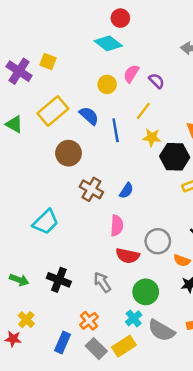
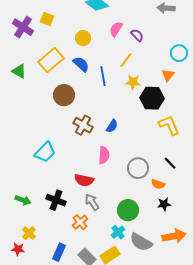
yellow circle: (107, 84) -> (83, 38), moved
red semicircle: (128, 256) -> (84, 180), moved
orange cross: (89, 321) -> (80, 222), moved

